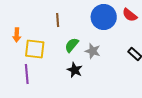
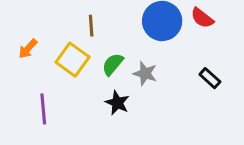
orange arrow: (17, 35) -> (28, 49), turned 40
yellow square: (35, 49) -> (73, 60), moved, turned 30

